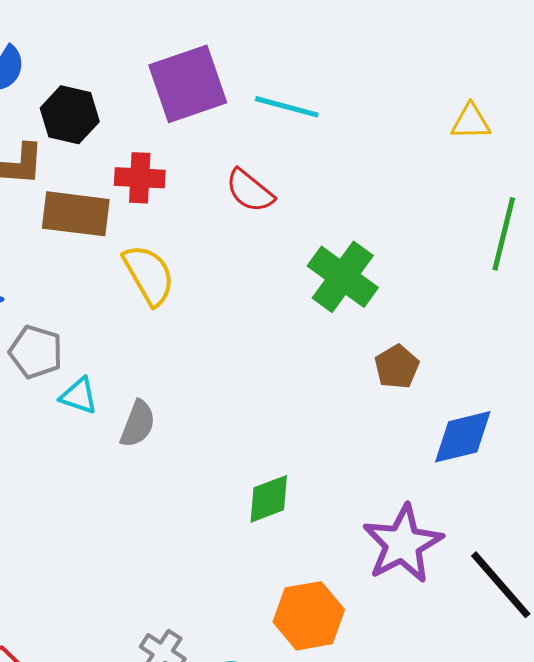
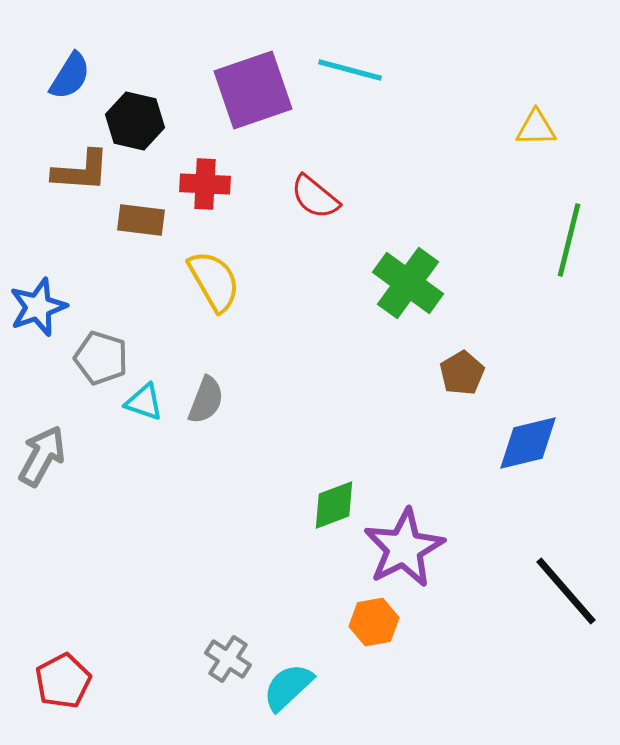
cyan line: (287, 107) -> (350, 70), moved
brown rectangle: (76, 214) -> (141, 220), size x0.7
gray semicircle: (138, 424) -> (206, 400), moved
purple star: (403, 544) -> (404, 548), moved
orange hexagon: (309, 616) -> (374, 622), size x0.7

